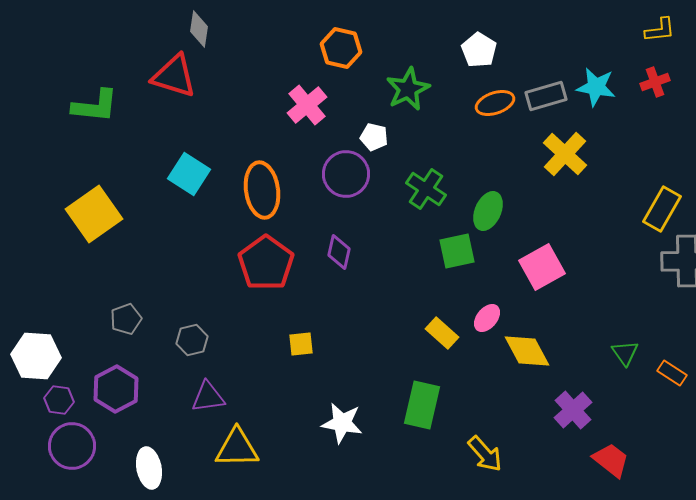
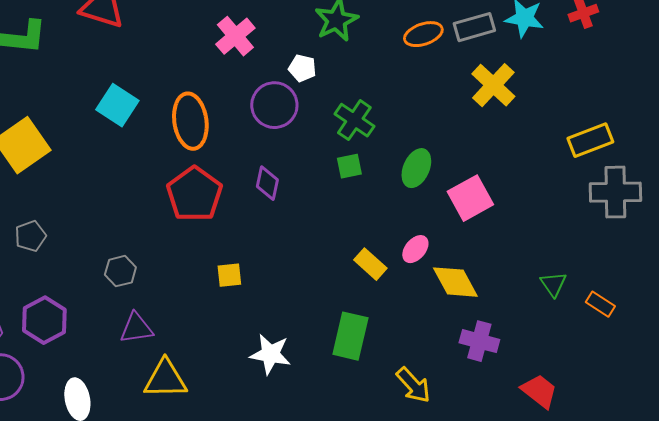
yellow rectangle: (662, 209) -> (590, 140), turned 39
green ellipse: (488, 211) -> (416, 168), moved
green square: (457, 251) -> (349, 166), moved, size x0.7
gray pentagon: (126, 319) -> (30, 236), moved
purple cross: (573, 410) -> (479, 341), moved, turned -33

